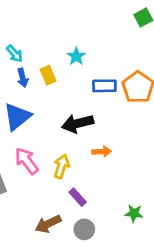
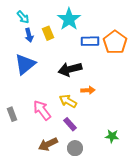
cyan star: (76, 56) -> (69, 19), size x1.6
pink arrow: (27, 161) -> (42, 110), moved
yellow arrow: (62, 166) -> (68, 101), moved, turned -78

